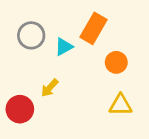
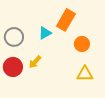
gray circle: (31, 35) -> (14, 37), moved
red circle: (20, 109) -> (13, 67), moved

